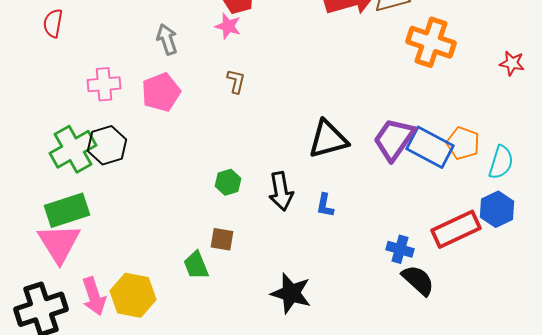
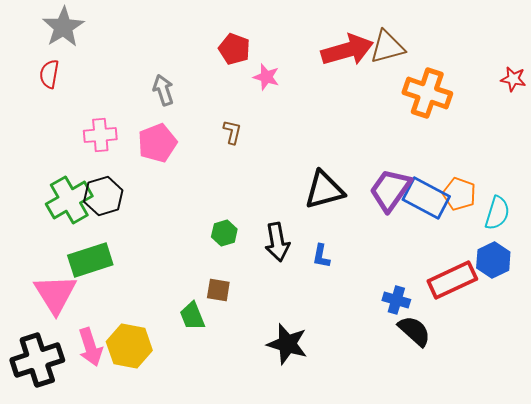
pink star: (228, 26) -> (266, 77), moved
red star: (512, 63) -> (513, 79), moved
green rectangle: (67, 210) -> (90, 260), moved

